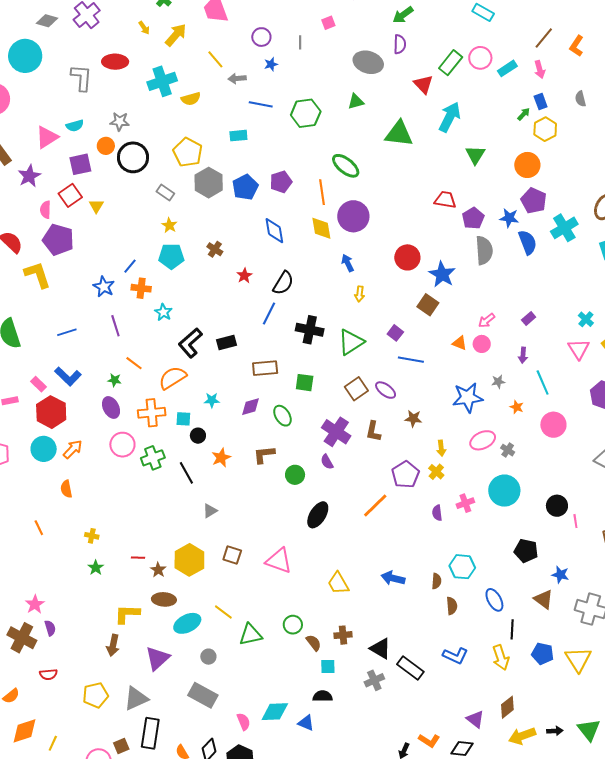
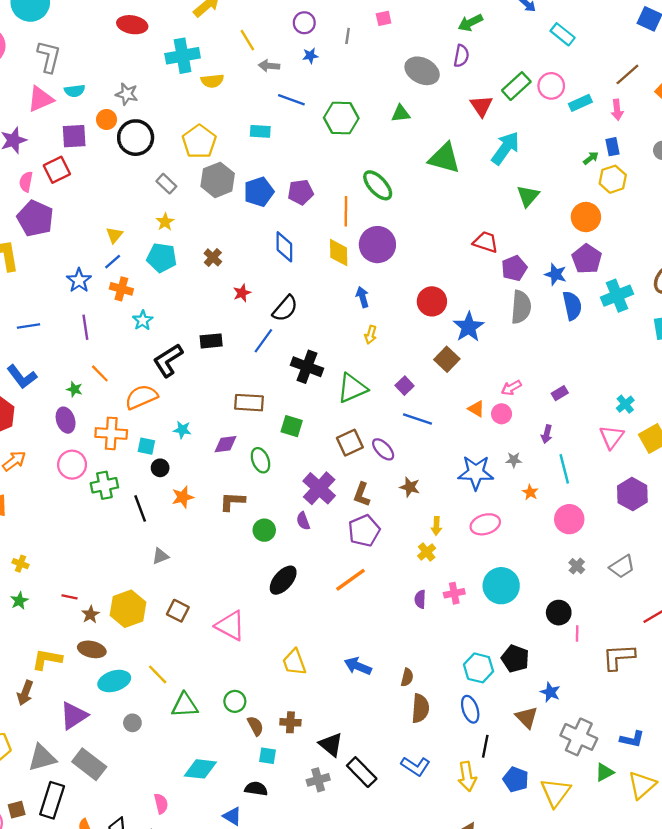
gray L-shape: (81, 78) -> (49, 57), moved
yellow triangle: (96, 206) -> (114, 235), moved
black rectangle: (227, 343) -> (211, 341), moved
gray cross: (508, 450) -> (577, 566), moved
purple pentagon: (405, 475) -> (364, 531), moved
cyan hexagon: (462, 567) -> (479, 668), moved
brown semicircle: (452, 606) -> (420, 708), size x1.4
gray rectangle: (203, 695) -> (89, 764), moved
cyan diamond: (275, 712) -> (200, 769), moved

